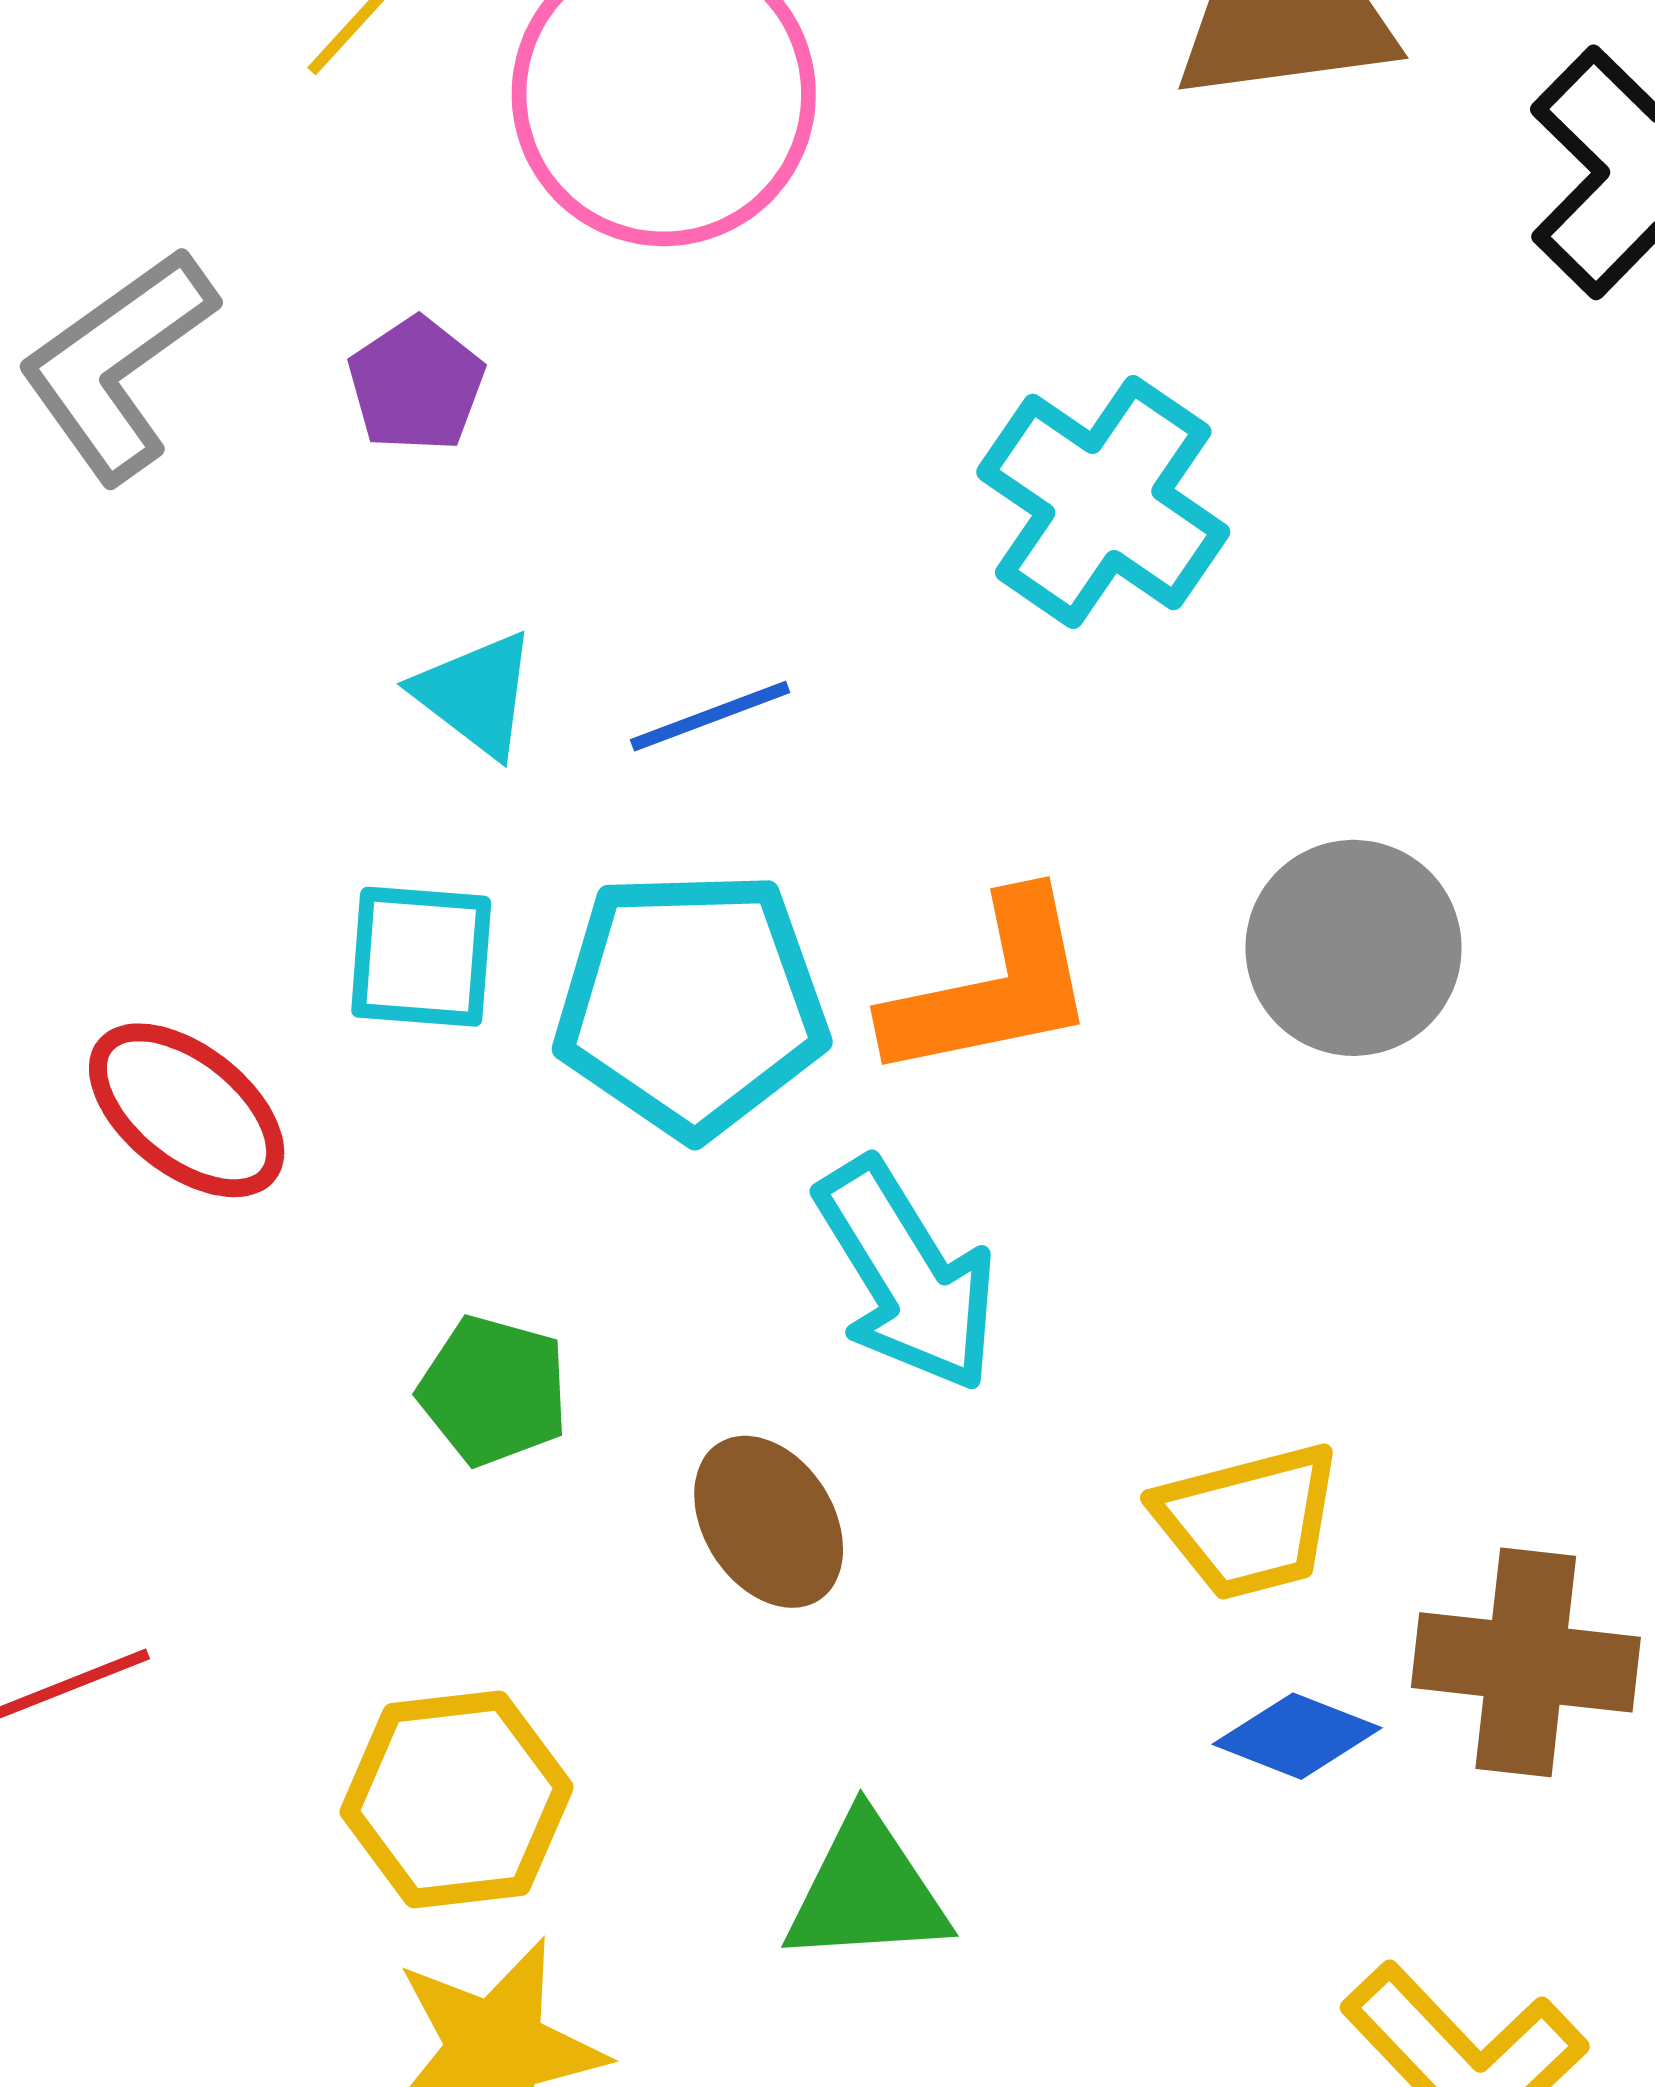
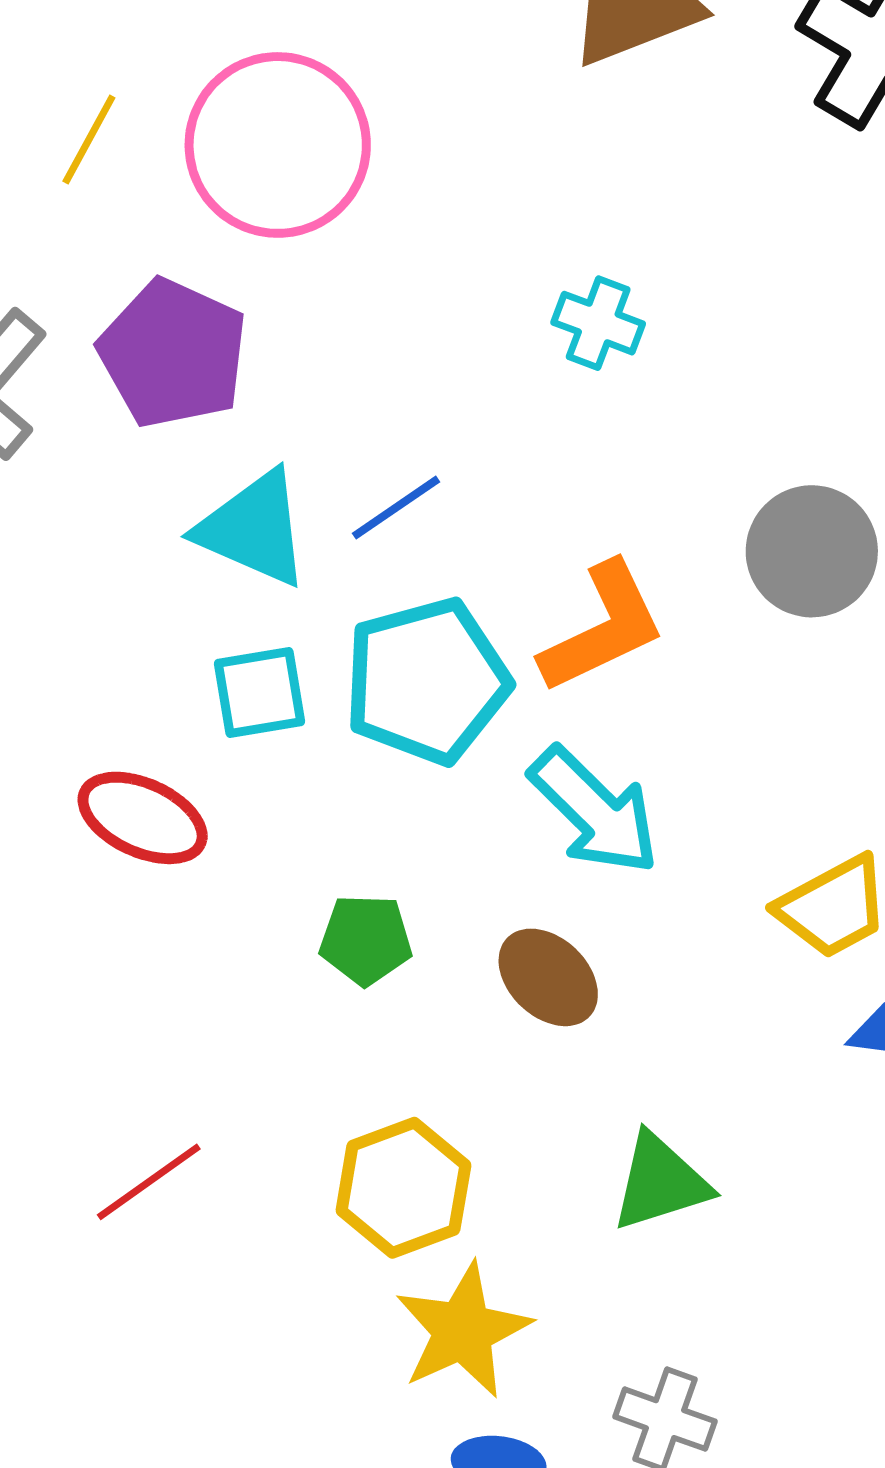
purple pentagon: (416, 385) -> (173, 354), size x1.8
cyan cross: (1103, 502) -> (598, 323), size x0.6
cyan triangle: (476, 694) -> (253, 529), size x1.5

